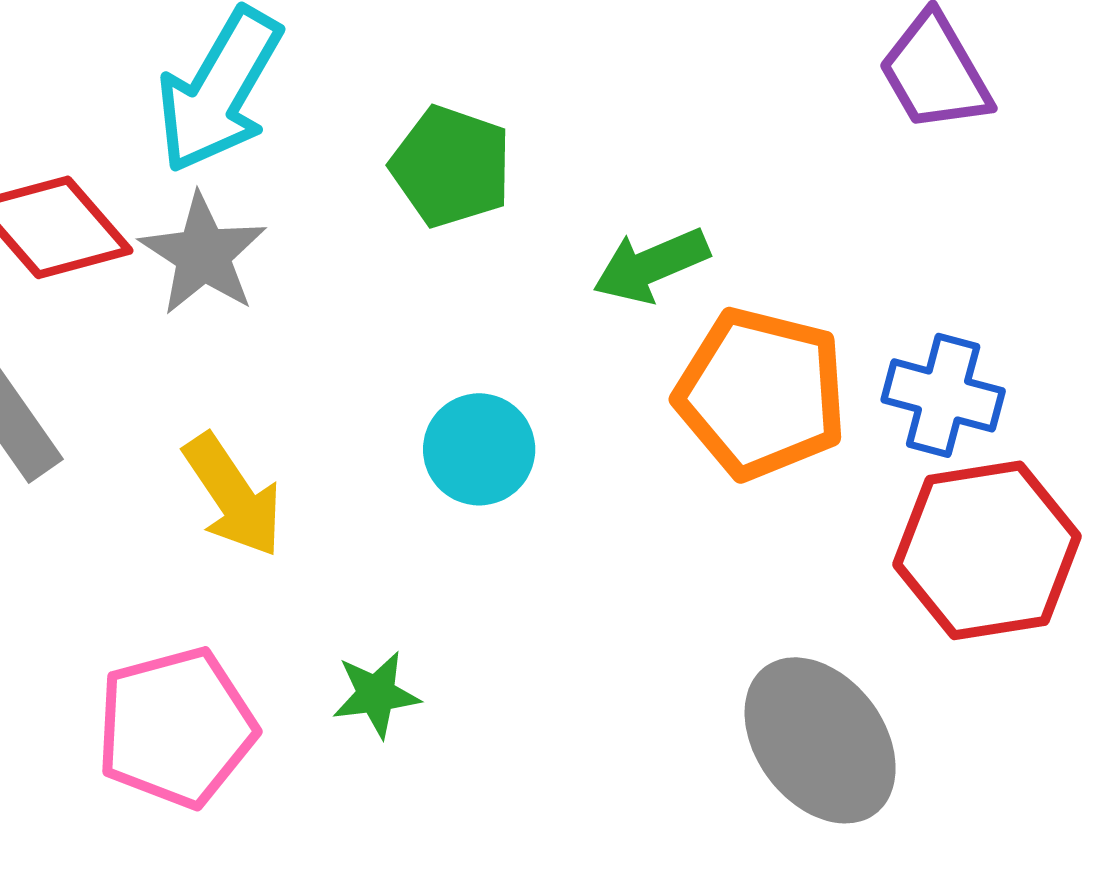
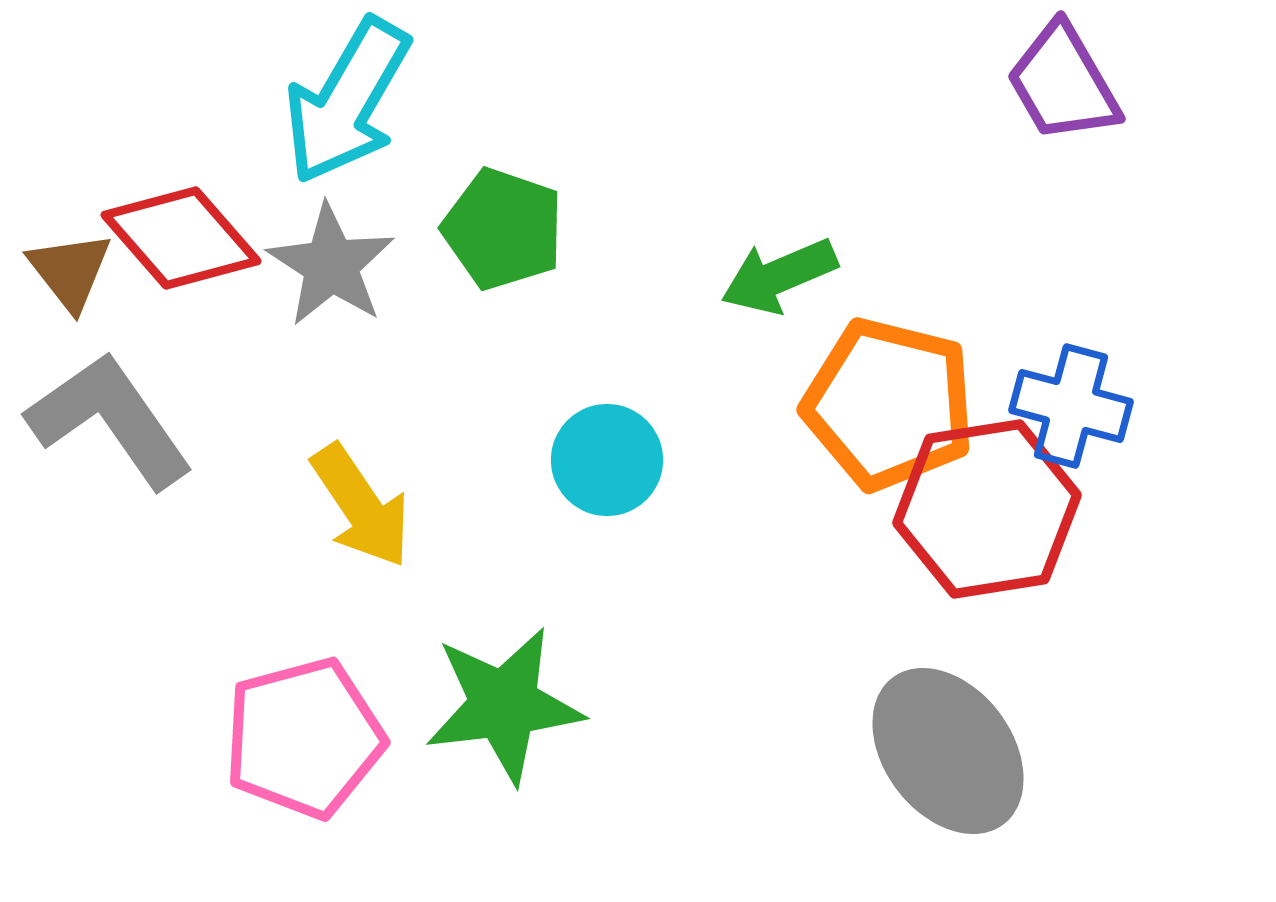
green pentagon: (451, 166) -> (503, 229), moved
red hexagon: (987, 550) -> (987, 509), moved
green star: (376, 694) -> (504, 705), size x1.8

